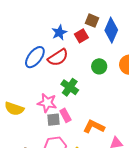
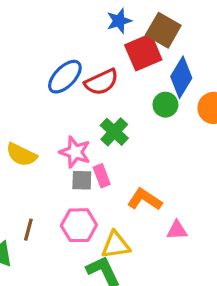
brown square: (92, 21) -> (163, 30), size x1.5
blue diamond: (111, 30) -> (181, 77), moved
blue star: (59, 32) -> (119, 21), moved
red square: (81, 36) -> (143, 52), size x1.6

